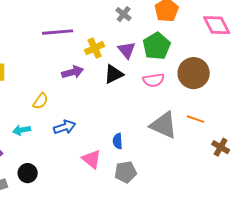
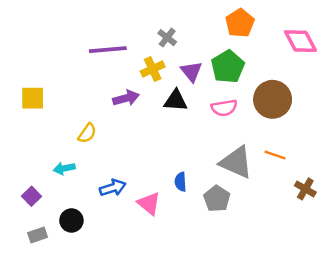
gray cross: (124, 14) -> (167, 38), moved
black triangle: (114, 74) -> (176, 101), turned 30
blue arrow: (65, 127) -> (113, 188), moved
gray pentagon: (126, 172) -> (217, 199), moved, turned -30

